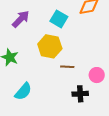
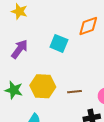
yellow hexagon: (50, 46) -> (43, 86), moved

